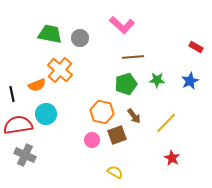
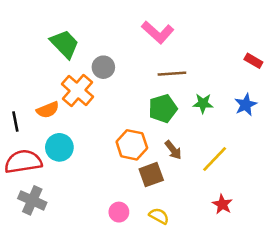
green trapezoid: (50, 34) -> (65, 44), turned 35
gray circle: (80, 38) -> (103, 67), moved
pink circle: (92, 140) -> (119, 212), moved
yellow semicircle: (115, 172) -> (159, 216), moved

